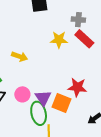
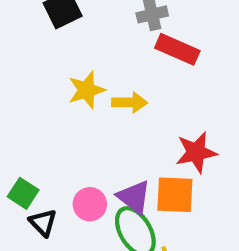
yellow star: (59, 40) -> (86, 90), moved
yellow arrow: (20, 56) -> (130, 102), moved

